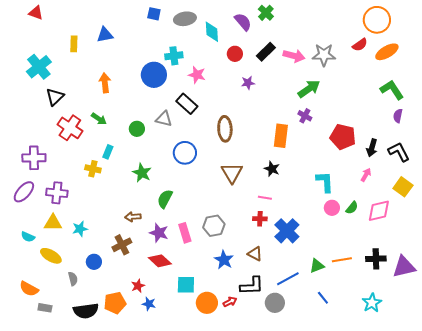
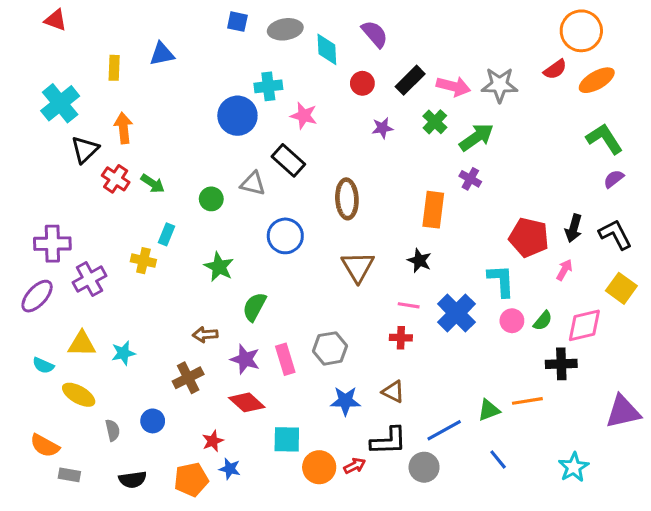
green cross: (266, 13) -> (435, 122), moved
orange arrow: (105, 83) -> (123, 128), moved
purple semicircle: (398, 116) -> (614, 179), turned 40
red cross: (70, 128) -> (116, 179), moved, size x0.7
red pentagon: (343, 137) -> (529, 237), moved
purple cross: (57, 193) -> (89, 279), moved, turned -35
blue cross: (287, 231) -> (456, 313), moved
black cross: (376, 259) -> (561, 364), moved
blue star: (224, 260) -> (345, 401), turned -30
blue circle: (94, 262) -> (153, 421), moved
orange pentagon: (115, 303) -> (191, 480), moved
black semicircle: (86, 311) -> (133, 480), size x0.7

